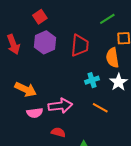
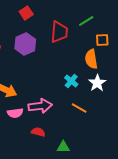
red square: (40, 17) -> (26, 13), moved
red trapezoid: (80, 45) -> (59, 32), moved
cyan cross: (92, 80) -> (71, 81), turned -32

